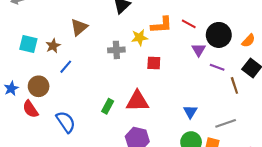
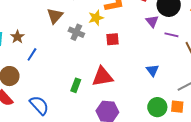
brown triangle: (79, 27) -> (55, 16), moved
gray cross: (116, 50) -> (76, 32), turned 35
blue triangle: (190, 112) -> (152, 70), moved

